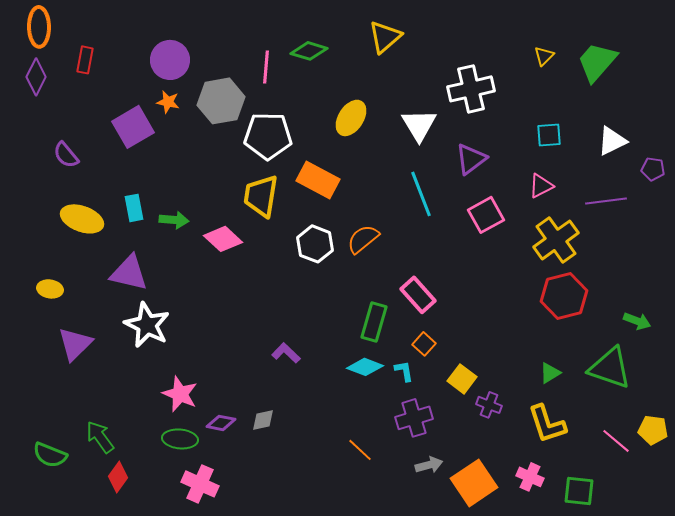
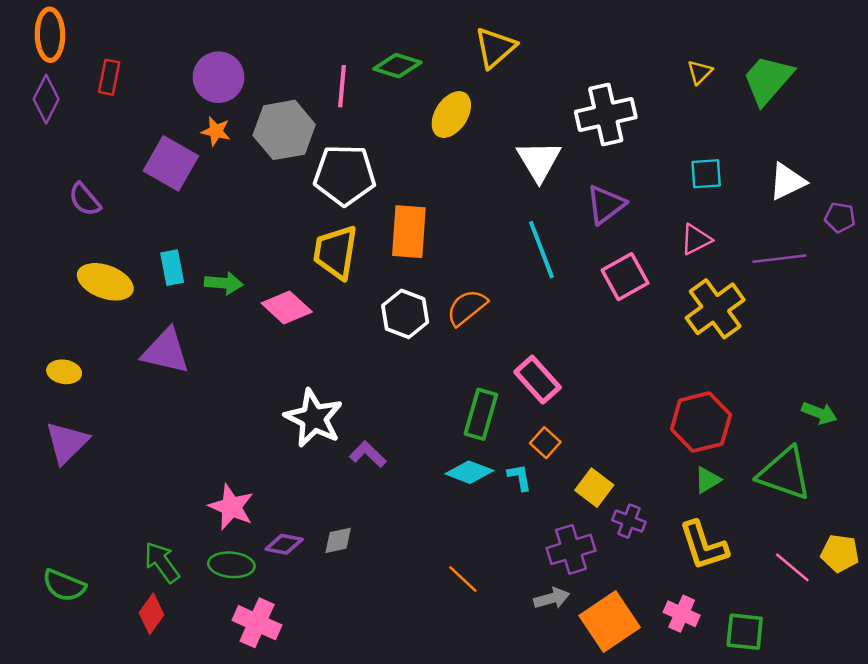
yellow ellipse: (351, 118) -> (451, 115), moved
purple square: (133, 127) -> (171, 163), turned -30
orange rectangle: (318, 180) -> (409, 232), turned 66
red hexagon: (564, 296) -> (701, 422), moved
white star: (147, 325) -> (314, 418), moved
purple triangle: (75, 344) -> (67, 443), moved
purple cross: (414, 418) -> (571, 549), moved
green arrow: (100, 437) -> (162, 562), moved

